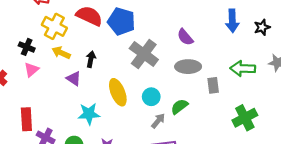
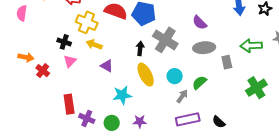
black arrow: (91, 59) -> (140, 48), moved

